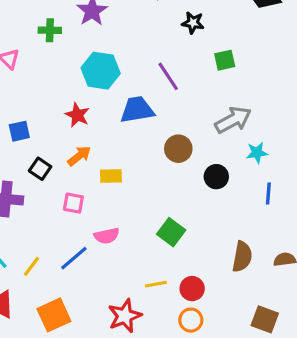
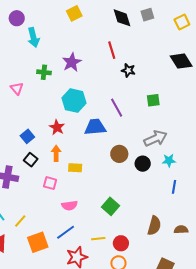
black star: (193, 23) -> (128, 70), moved
blue square: (19, 131) -> (27, 136), moved, turned -32
orange arrow: (79, 156) -> (56, 153), turned -56
black circle: (216, 177) -> (143, 164), moved
blue line: (74, 258) -> (66, 232), moved
orange square: (54, 315) -> (38, 242), moved

